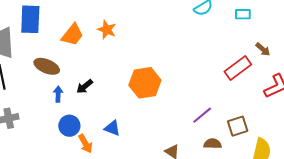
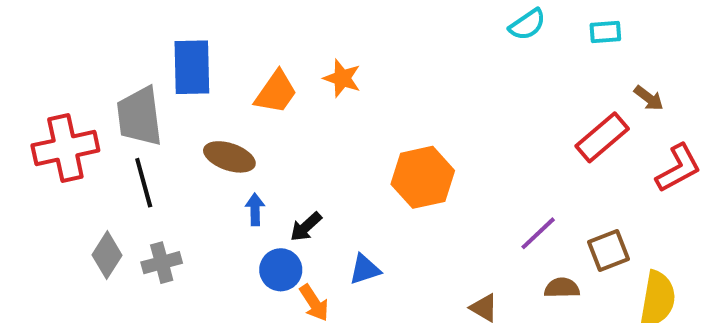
black arrow: (85, 86) -> (306, 227), moved
blue triangle: (112, 128) -> (365, 269), turned -36

